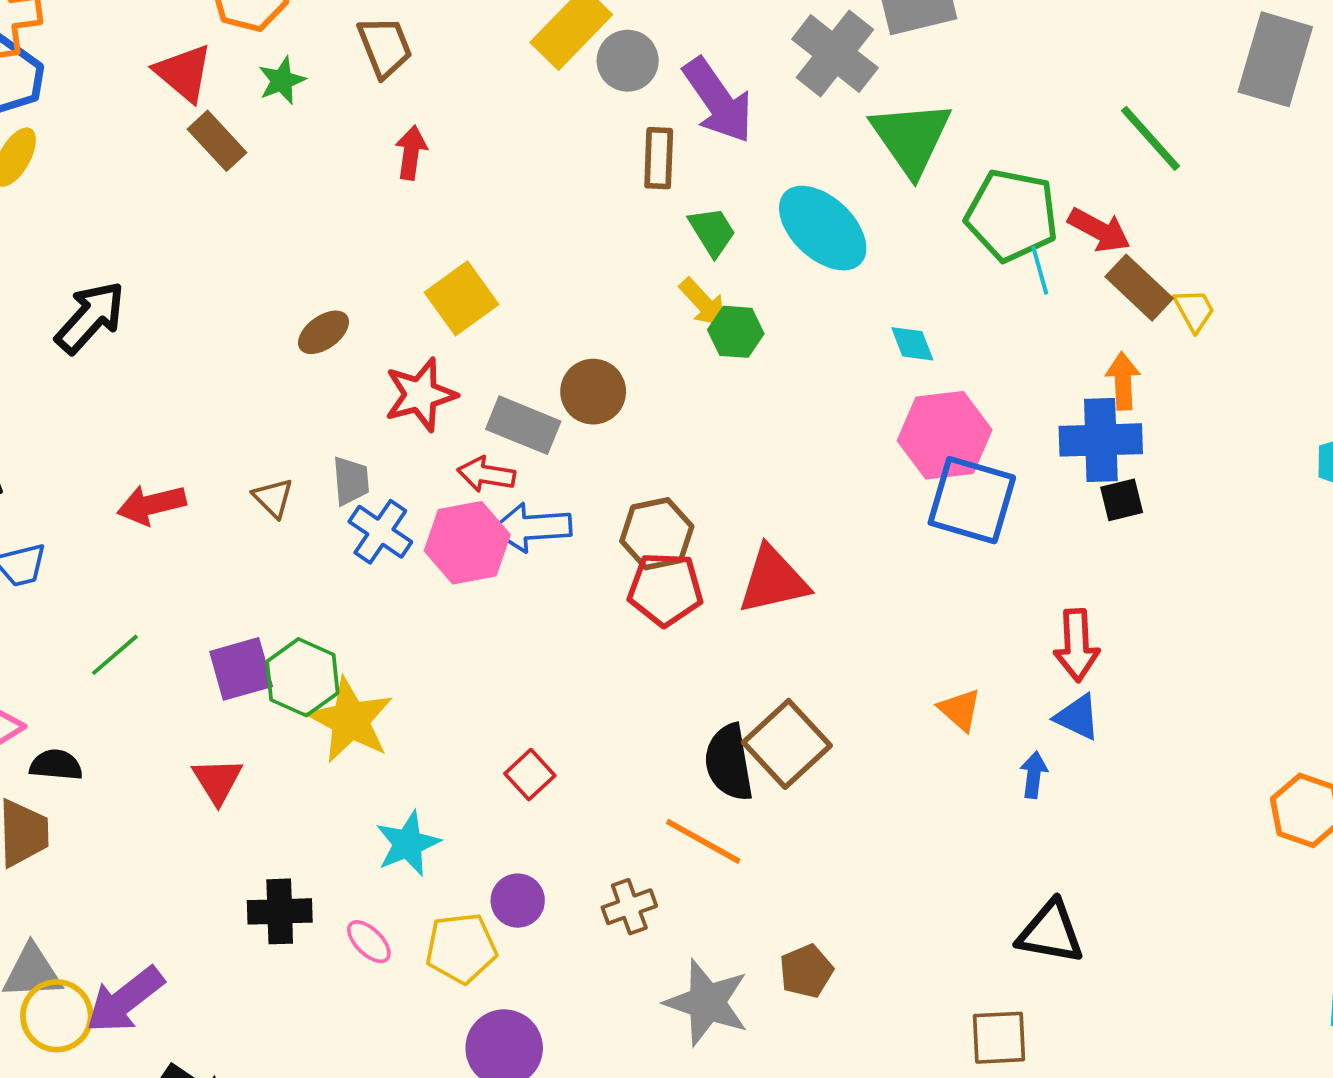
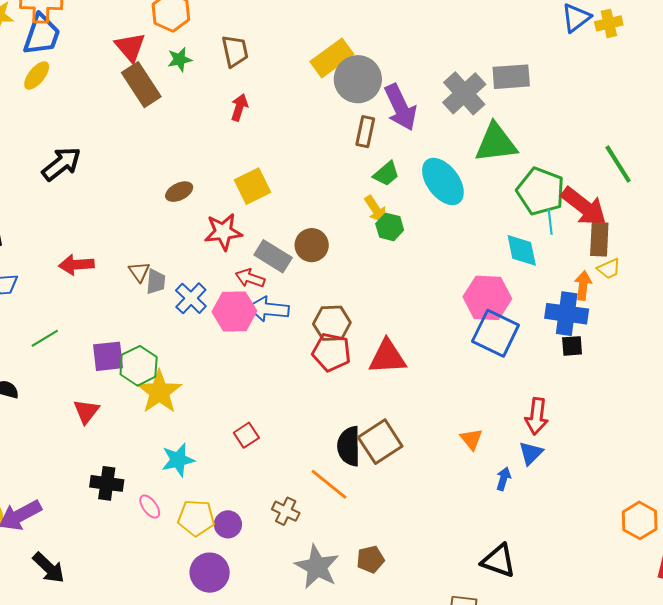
gray circle: (628, 61) -> (358, 79), size x1.5
green triangle: (911, 138) -> (496, 143), turned 48
brown rectangle: (217, 141) -> (141, 85), size x1.4
red arrow: (1099, 230) -> (584, 206), size x1.5
green trapezoid: (712, 232) -> (386, 174), turned 72
brown rectangle: (1139, 288) -> (599, 239), turned 40
yellow trapezoid: (1194, 310) -> (609, 269), moved, turned 85
cyan diamond: (912, 344) -> (522, 250), moved, size x1.5
gray trapezoid: (351, 481) -> (156, 282), moved
blue triangle: (1077, 717) -> (531, 453), turned 40
purple circle: (518, 901) -> (228, 524), moved
brown cross: (629, 907) -> (286, 511), turned 36

